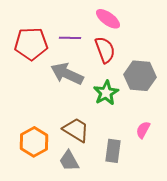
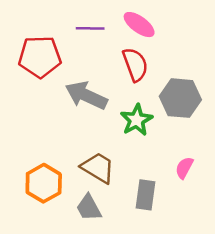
purple line: (70, 38) -> (90, 28), moved

